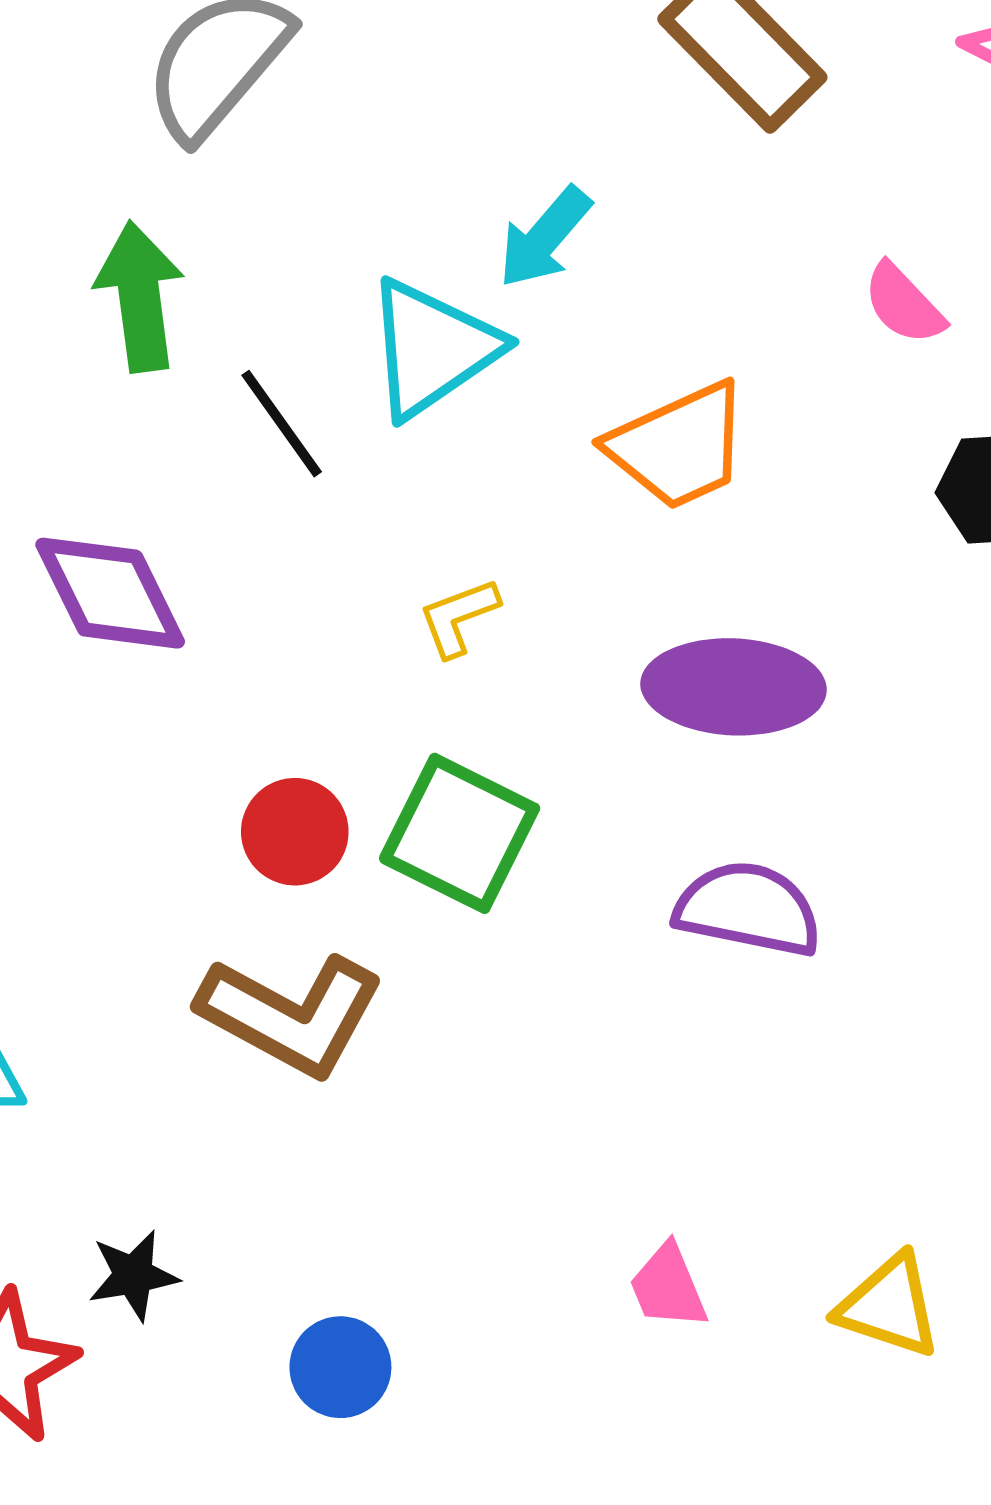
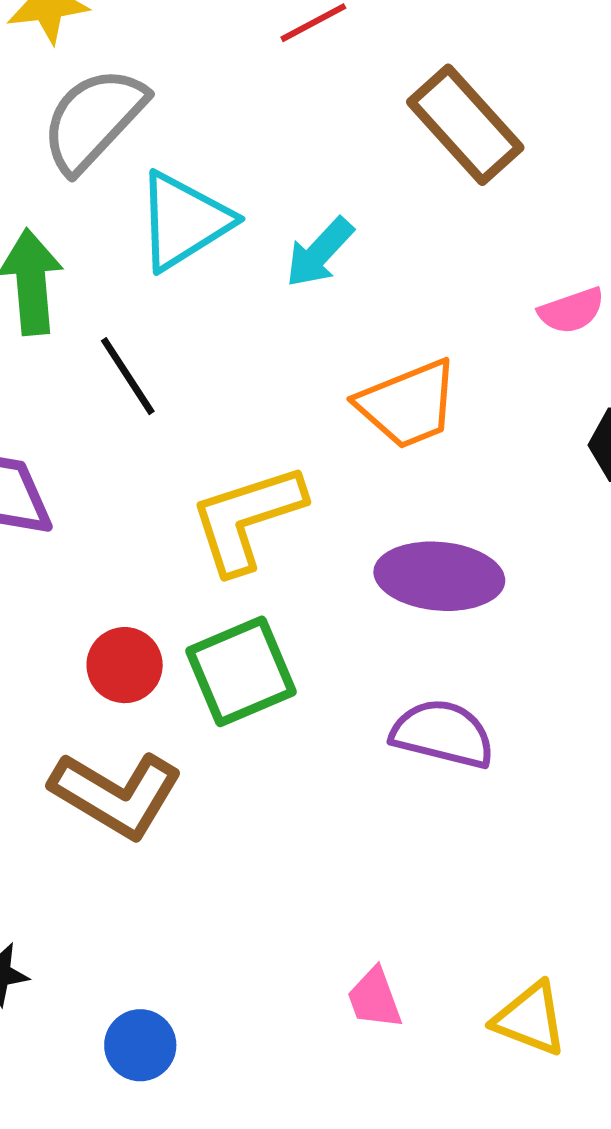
pink semicircle: (904, 304) -> (571, 311), turned -68
cyan triangle: (432, 348) -> (184, 221), moved
yellow L-shape: (459, 617) -> (247, 518), size x2.0
green square: (460, 833) -> (241, 671), turned 38

